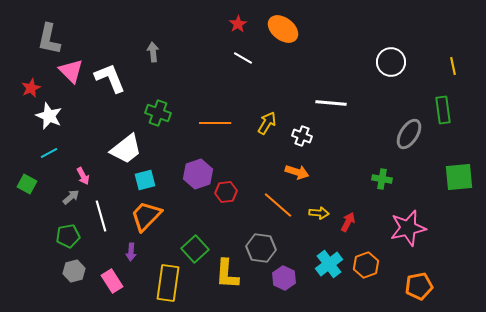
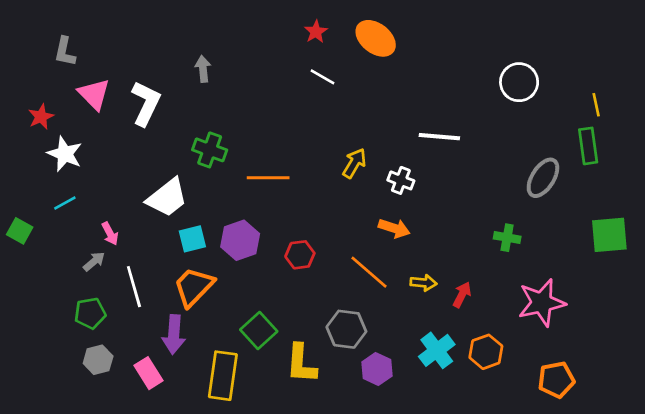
gray L-shape: (49, 39) -> (65, 52), size x0.7
yellow line: (453, 66) -> (596, 105), moved
white L-shape: (110, 78) -> (146, 103), turned 48
orange line: (215, 123) -> (268, 178), moved
purple hexagon: (198, 174) -> (240, 240), moved
green square: (27, 184) -> (20, 231), moved
purple arrow: (131, 252) -> (174, 334), size x1.6

